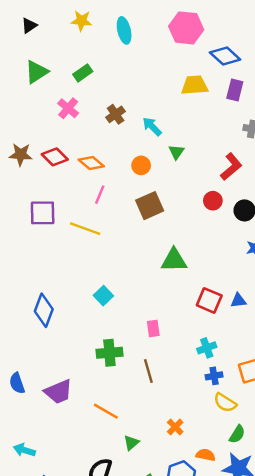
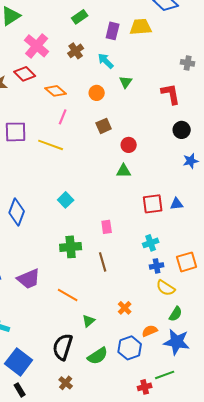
green rectangle: (83, 73) -> (80, 17), moved
purple rectangle: (235, 90) -> (113, 31), moved
pink cross: (68, 108) -> (37, 46), size x1.4
red diamond: (55, 157) -> (25, 74), moved
red L-shape: (231, 167) -> (171, 94), turned -60
red circle: (213, 201) -> (129, 145), moved
brown square: (150, 206) -> (104, 126), size x0.7
green triangle: (174, 260) -> (124, 171), size x0.7
red square: (209, 300) -> (153, 204), turned -30
orange semicircle: (206, 455) -> (150, 331), turned -35

